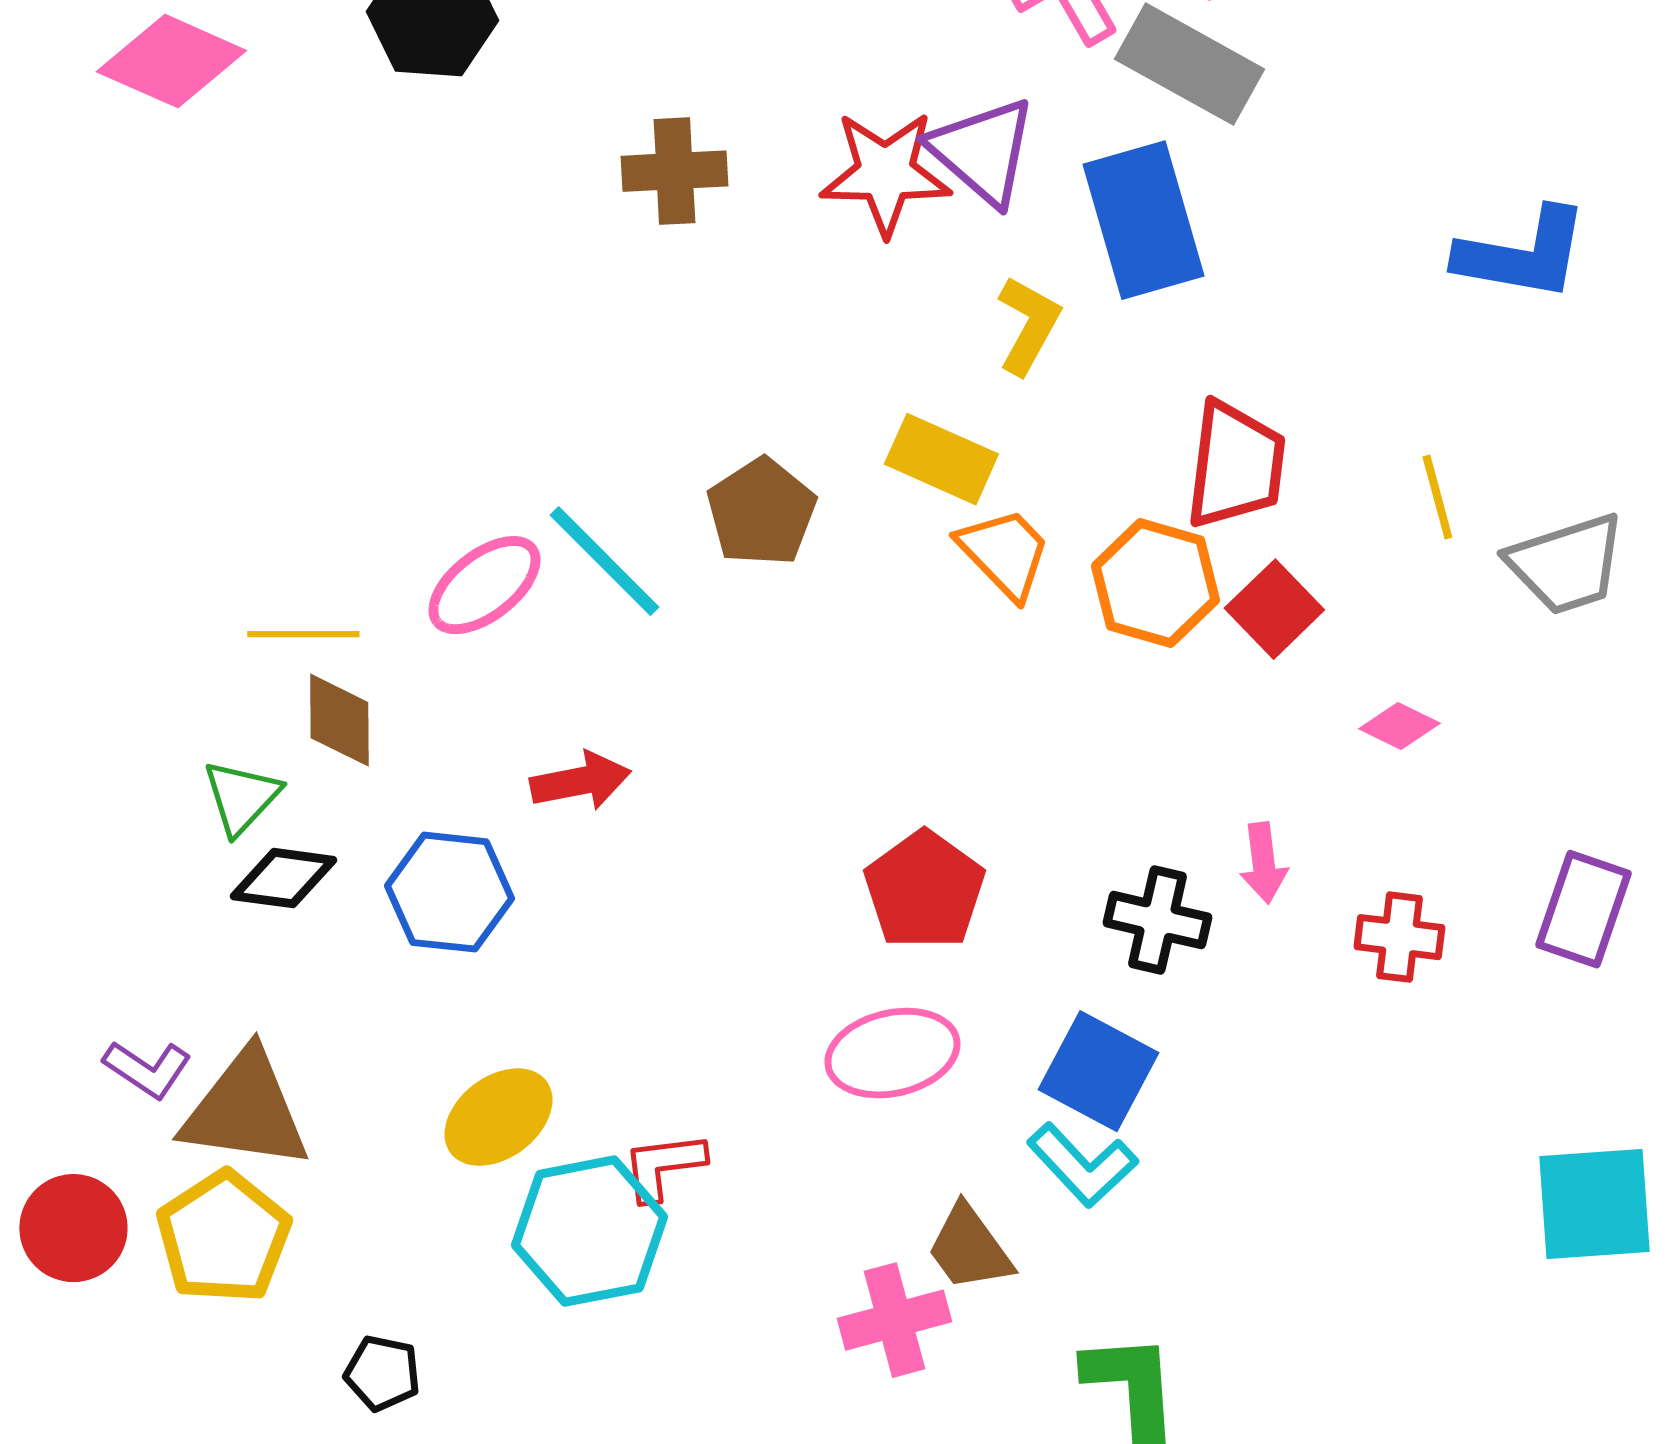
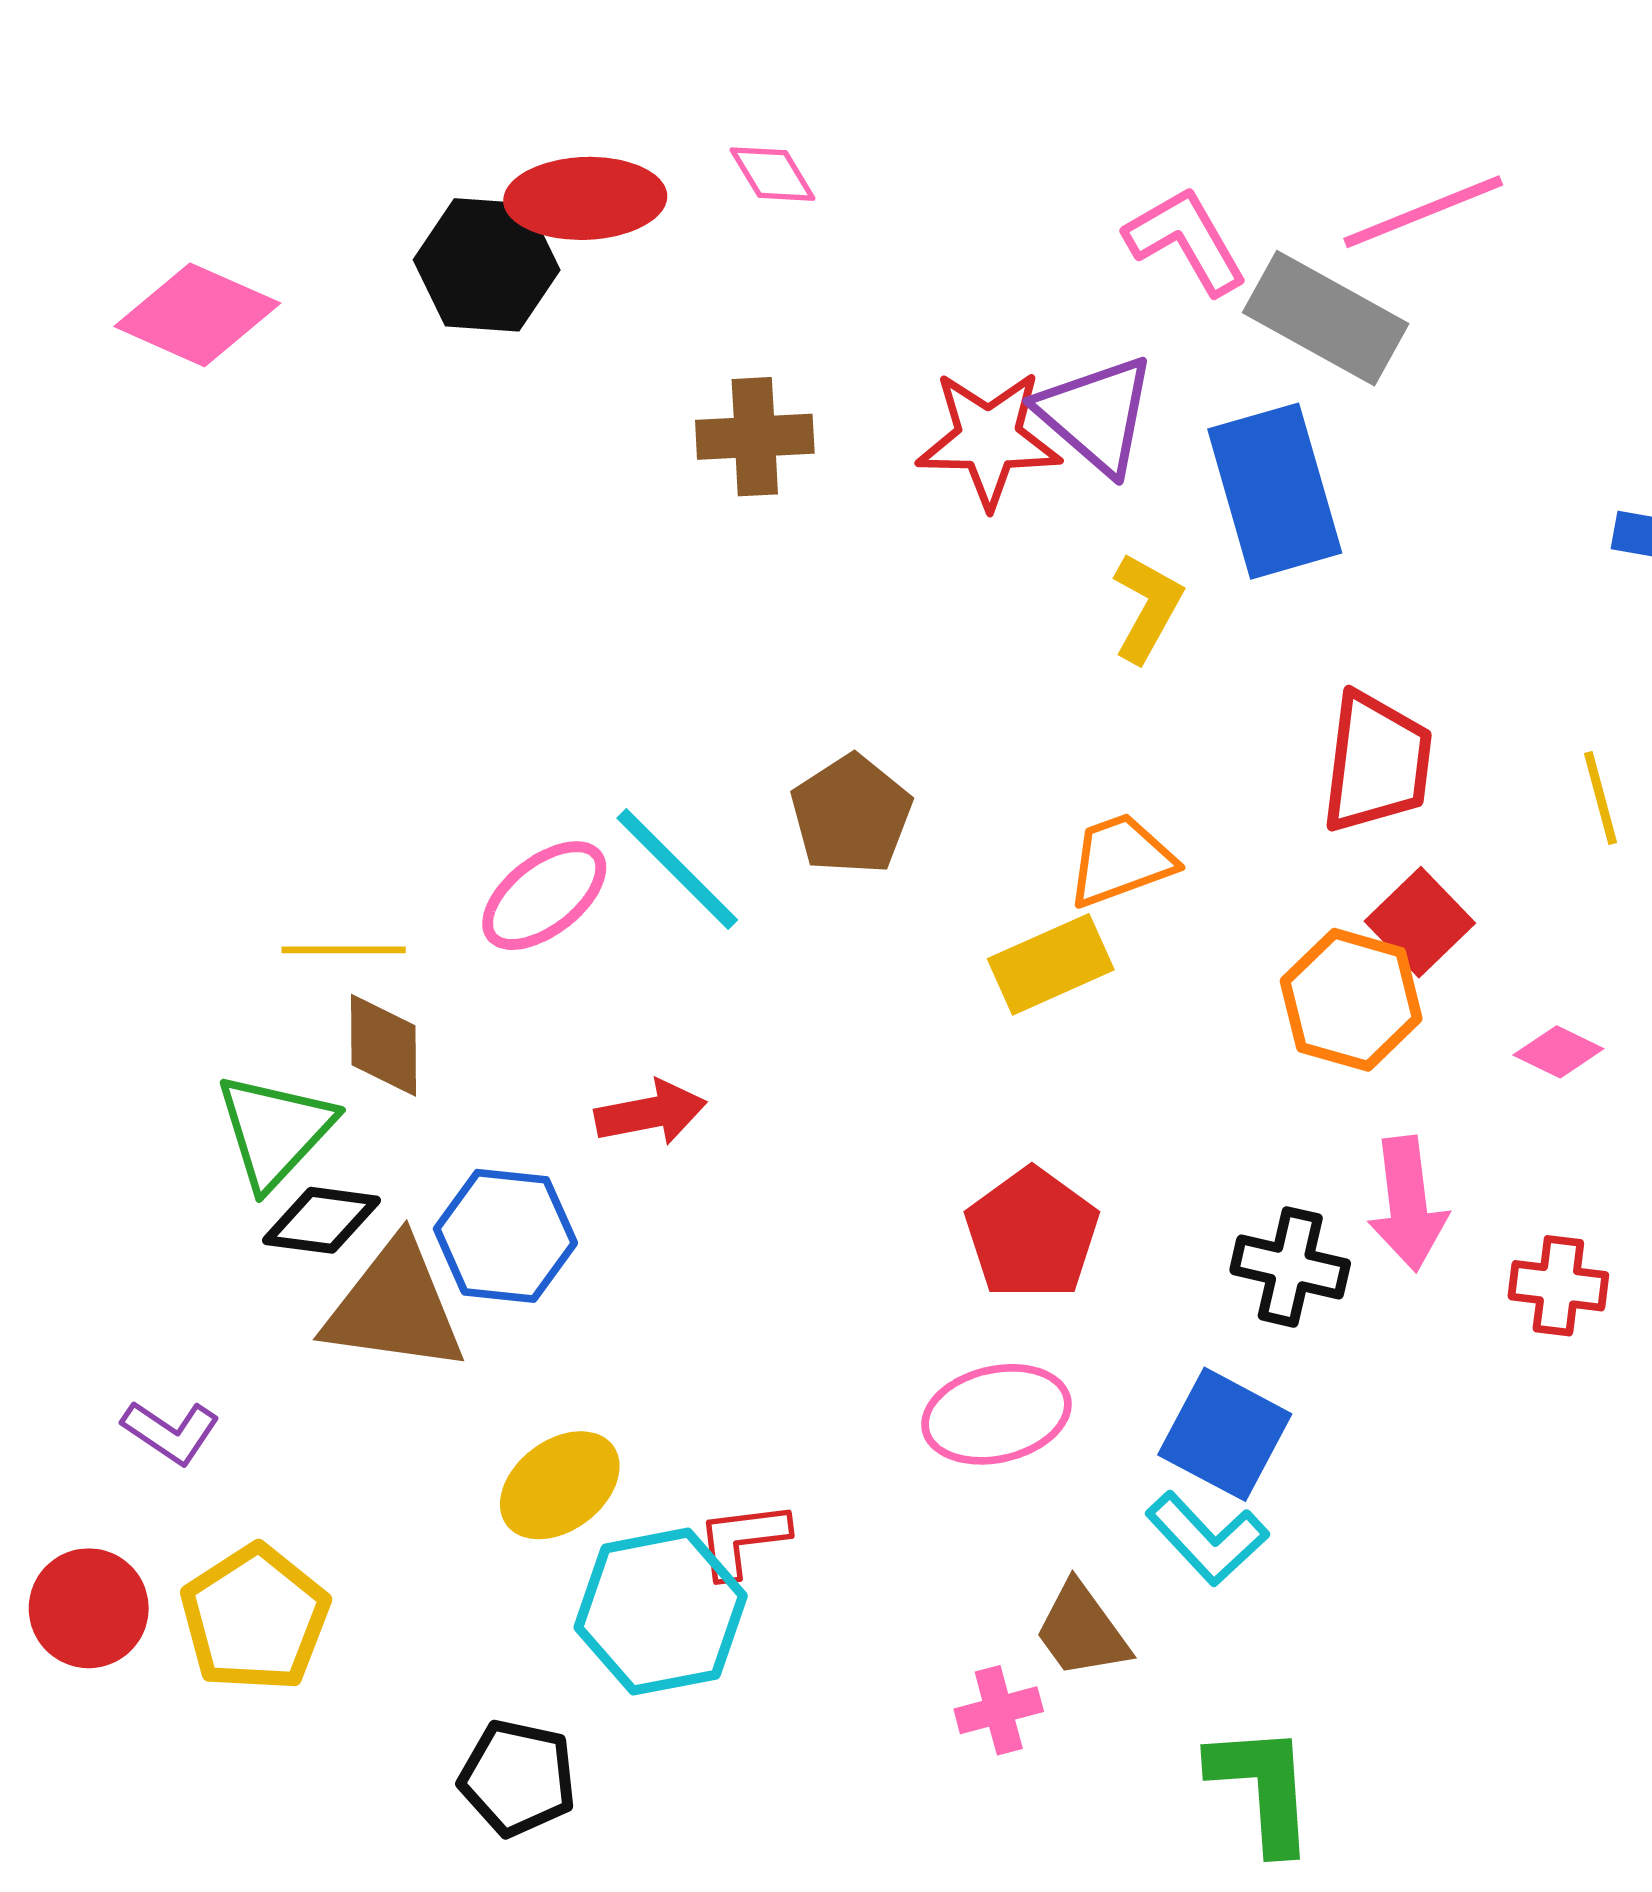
yellow rectangle: (941, 459) -> (1051, 964), moved, turned -48
orange trapezoid: (1004, 553) -> (1121, 860), turned -66
orange hexagon: (1155, 583) -> (1351, 1000), moved
green triangle: (241, 797) -> (275, 1131), size x1.4
pink arrow: (1263, 863) -> (1408, 1204), size x1.5
brown triangle: (245, 1110) -> (395, 1307), moved
pink cross: (894, 1320) -> (999, 1710), size x0.7
black pentagon: (382, 1373) -> (518, 1778), moved, size x1.4

